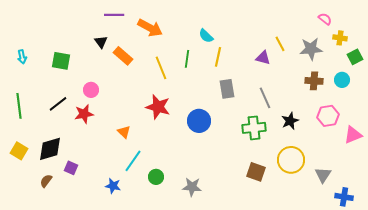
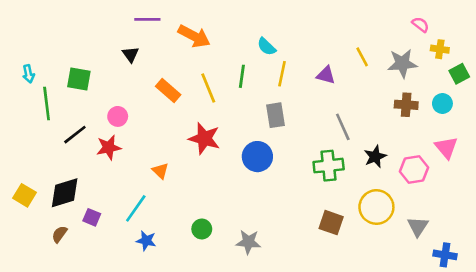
orange rectangle: (123, 56) -> (168, 91), moved
purple triangle: (263, 58) -> (326, 75), moved
gray rectangle: (227, 89) -> (276, 115), moved
green line: (19, 106) -> (47, 103), moved
pink hexagon: (328, 116) -> (414, 169), moved
pink triangle: (353, 135) -> (446, 147), moved, turned -48
cyan line: (133, 161) -> (136, 208), moved

